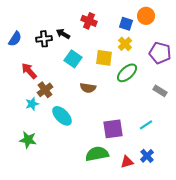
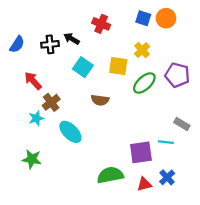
blue square: (126, 24) -> (143, 18), moved
purple pentagon: (160, 53) -> (177, 75), moved
gray rectangle: (160, 91) -> (182, 124), moved
cyan line: (146, 125) -> (166, 142), turned 40
purple square: (113, 129) -> (141, 152), moved

